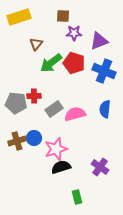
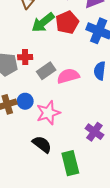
red pentagon: (74, 63) -> (67, 22), turned 30
black semicircle: (61, 167) -> (42, 144), moved, turned 54
green rectangle: (77, 197) -> (70, 163), size x1.6

